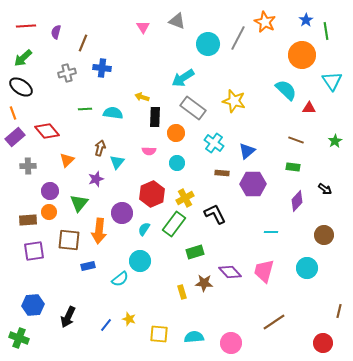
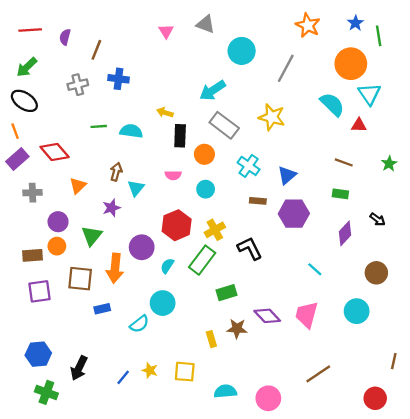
gray line: (238, 38) -> (286, 68), moved
cyan triangle: (332, 81) -> (369, 94), moved
cyan line: (271, 232) -> (315, 269), turned 40
yellow square: (159, 334) -> (185, 372), moved
green cross: (19, 338) -> (46, 392), moved

